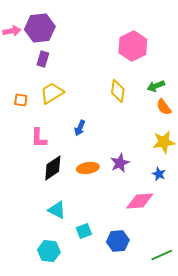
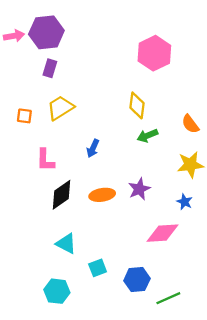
green arrow: (156, 86) -> (147, 136), moved
green line: (162, 255) -> (168, 298), moved

